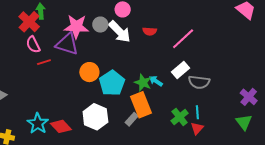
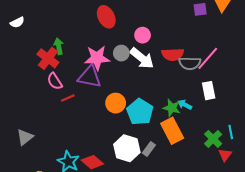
red semicircle: (150, 31) -> (173, 54), size x1.5
white rectangle: (180, 70) -> (209, 91), turned -54
gray semicircle: (199, 82) -> (190, 63), moved
gray rectangle: (132, 119) -> (149, 149), moved
red triangle: (197, 128) -> (225, 155), moved

